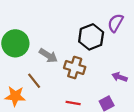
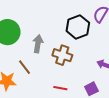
gray arrow: (48, 56) -> (38, 44), turned -114

